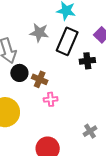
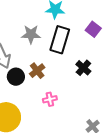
black cross: (87, 61) -> (83, 68), moved, turned -35
brown cross: (40, 79) -> (37, 71), moved, turned 35

